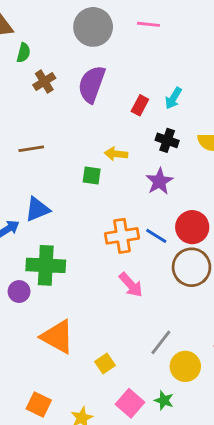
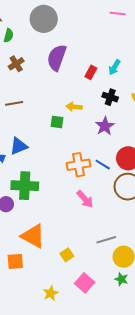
pink line: (148, 24) -> (118, 13), moved
gray circle: (93, 27) -> (44, 19), moved
brown cross: (44, 82) -> (16, 64), moved
gray line: (161, 342) -> (106, 240), turned 36
green star: (164, 400) -> (121, 279), moved
orange square: (39, 405) -> (15, 261), moved, turned -30

